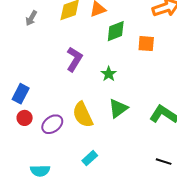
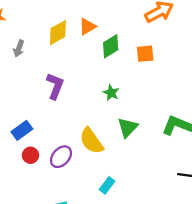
purple L-shape: (74, 59) -> (55, 86), moved
blue rectangle: (21, 94) -> (22, 130), turned 36

